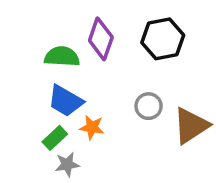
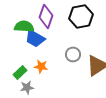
blue trapezoid: (65, 101) -> (35, 38), moved

